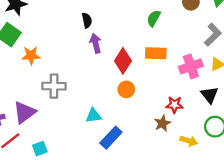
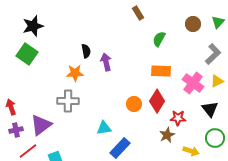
black semicircle: (87, 20) -> (86, 51), moved
orange star: (31, 55) -> (75, 73), moved
red diamond: (123, 61) -> (157, 101), moved
pink cross: (191, 66) -> (193, 83), turned -35

